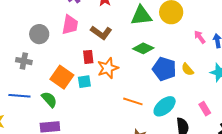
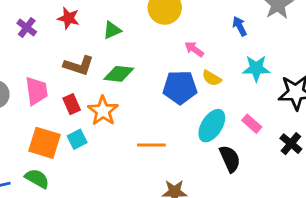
green triangle: (141, 16) -> (112, 30), moved, size x0.6
pink trapezoid: (70, 25) -> (36, 91), moved
pink arrow: (200, 37) -> (194, 49), moved
green diamond: (143, 48) -> (119, 74), moved
cyan ellipse: (165, 106) -> (212, 126), moved

